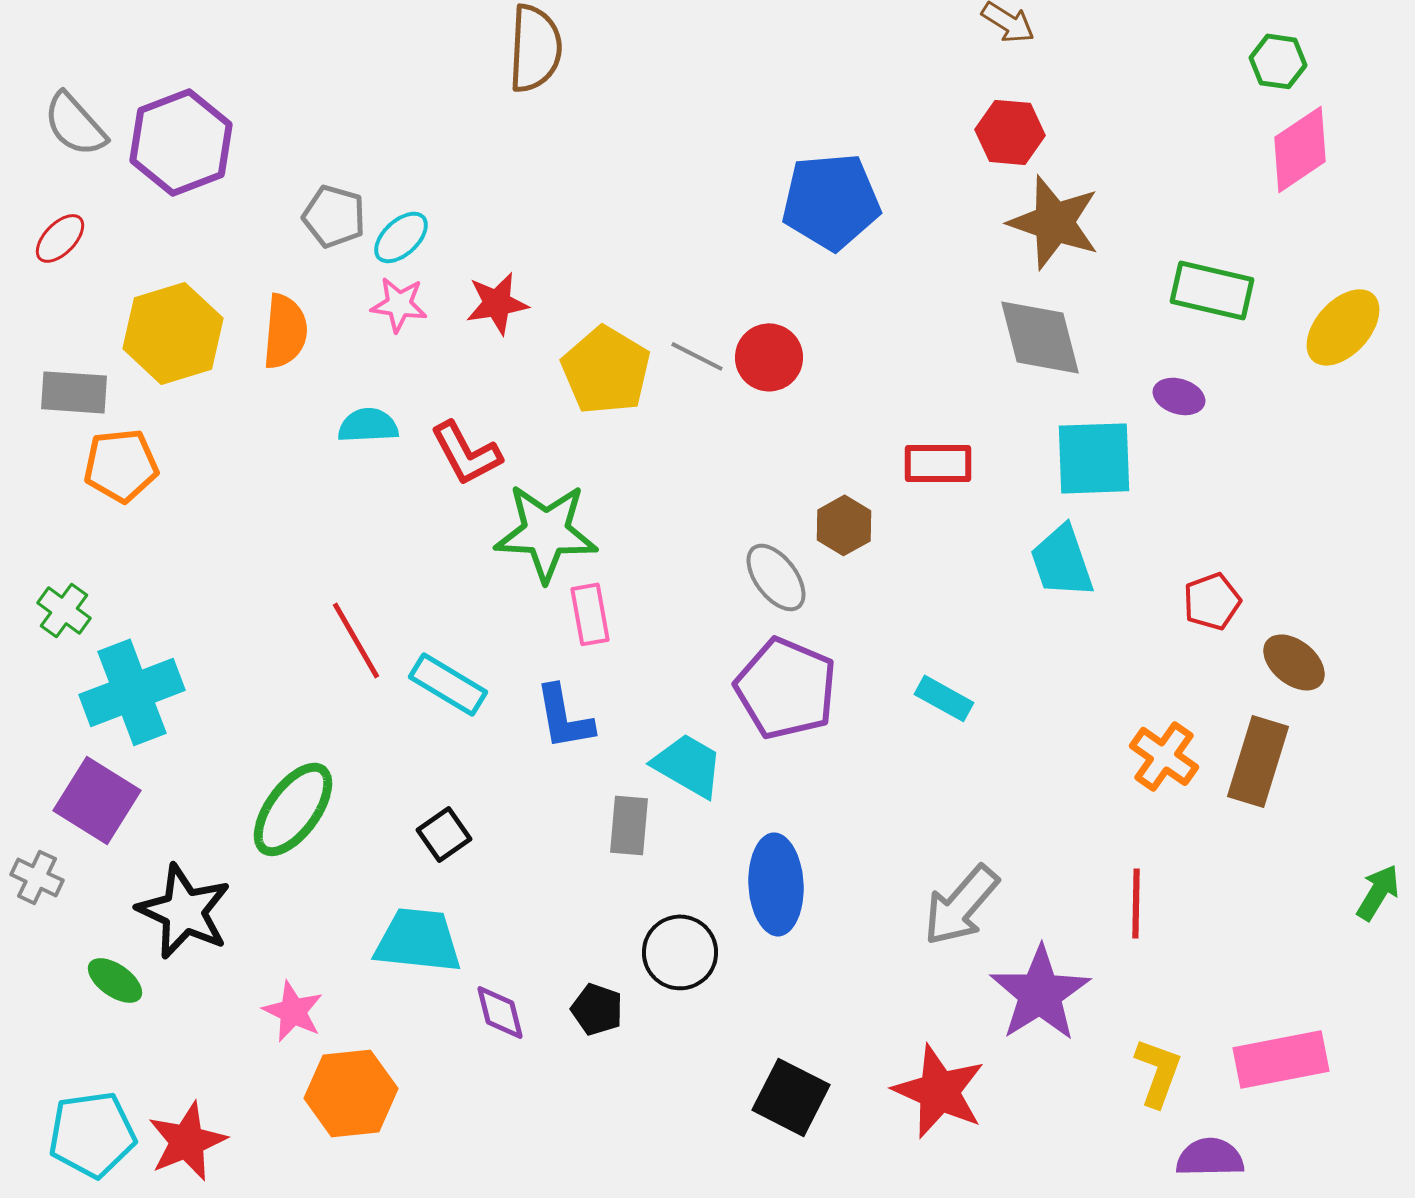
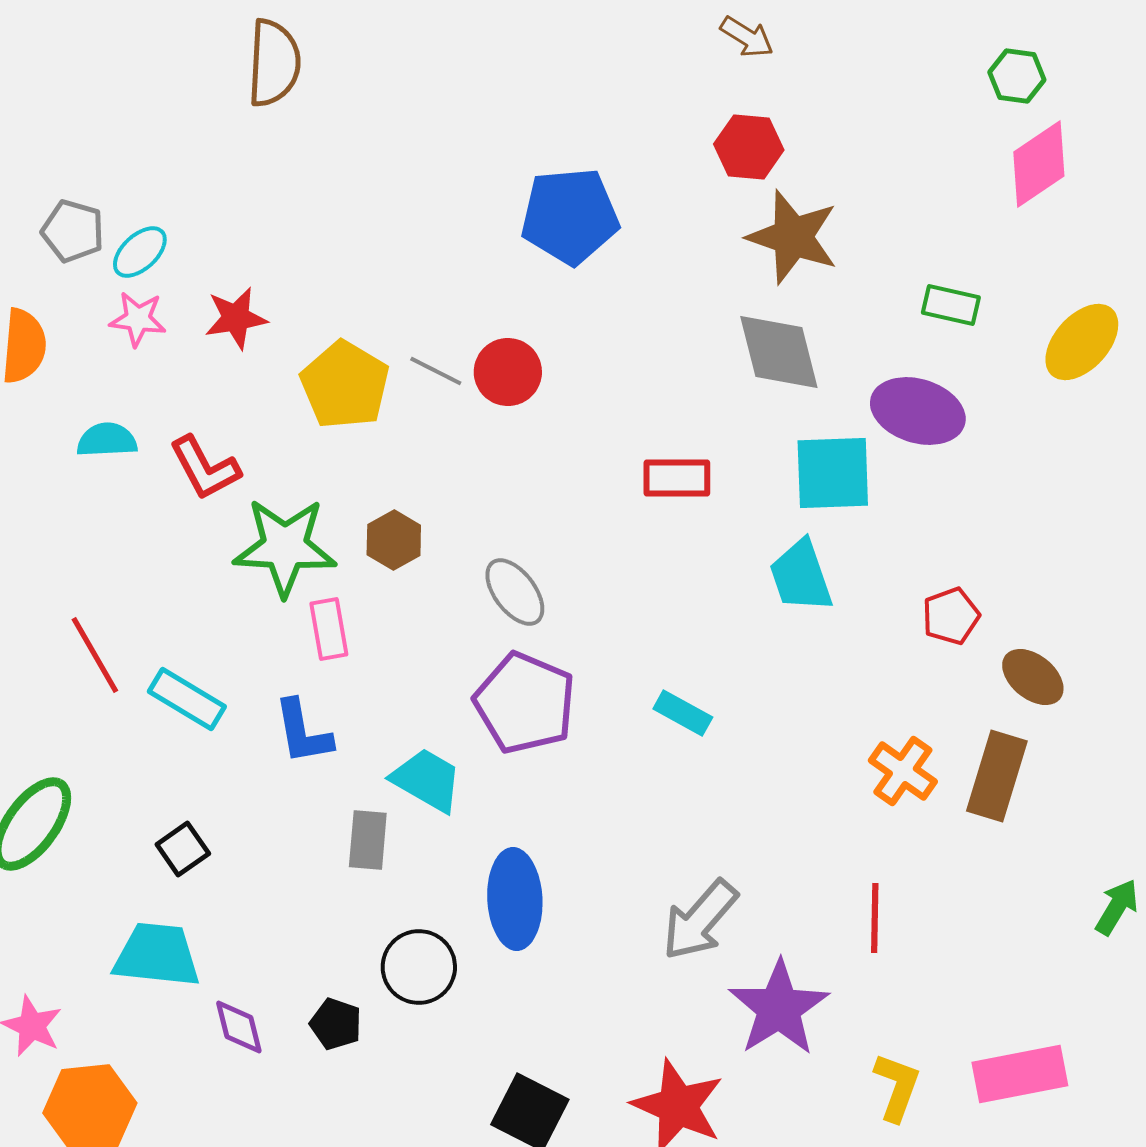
green rectangle: (1212, 290) -> (951, 305), size x0.7
purple ellipse: (1179, 396) -> (918, 411), size x1.8
brown hexagon: (844, 525) -> (394, 540), moved

